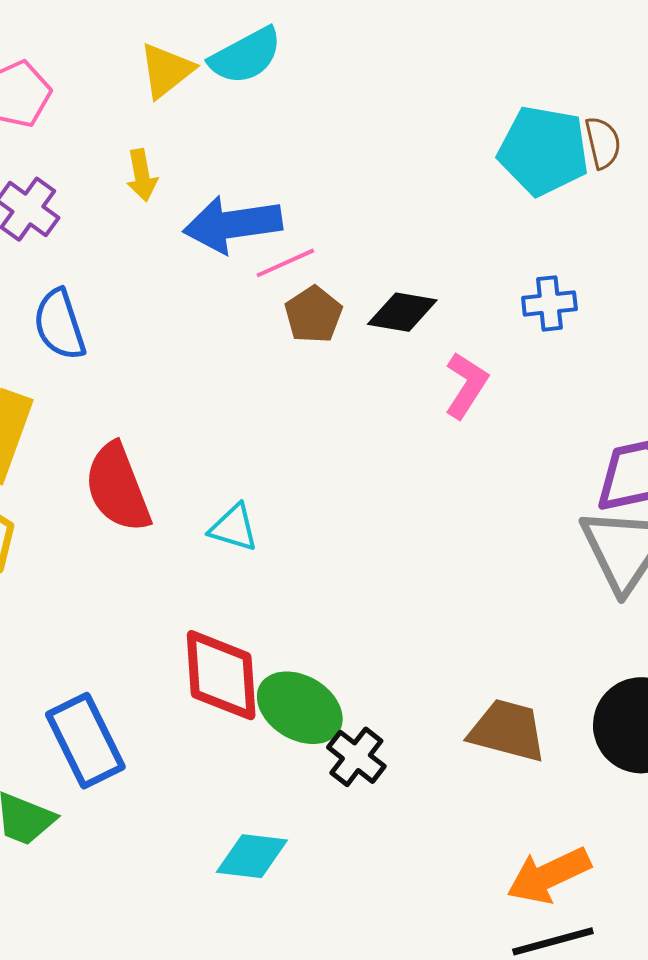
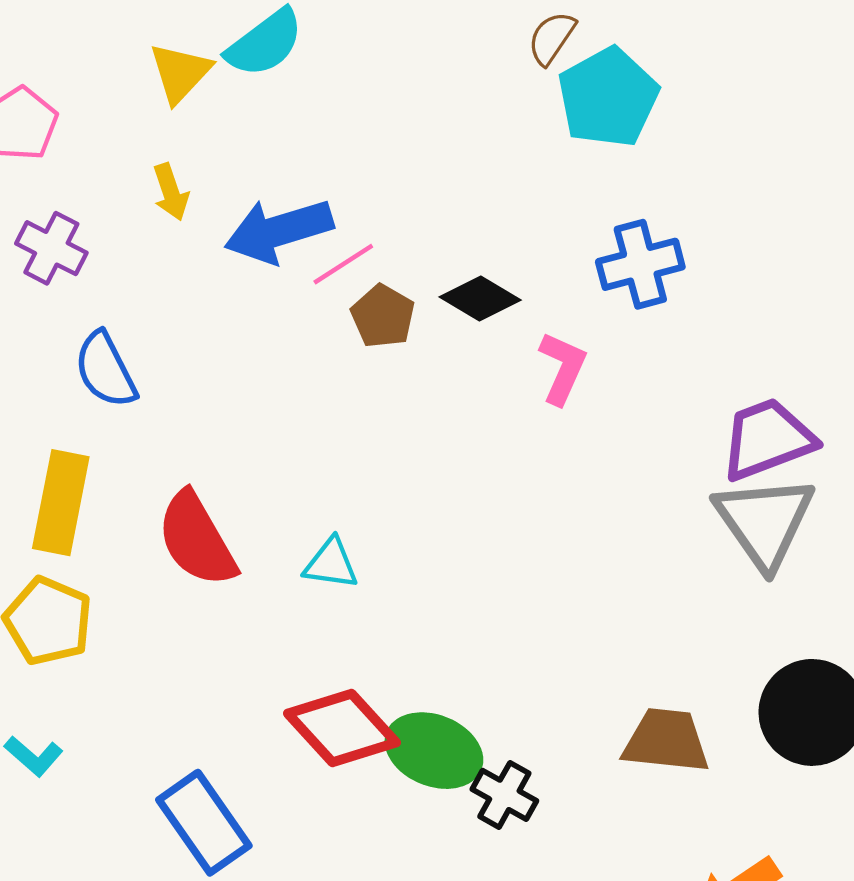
brown semicircle: (603, 143) -> (552, 38), moved, turned -124
cyan pentagon: (543, 151) -> (608, 97), turned -30
blue cross: (549, 303) -> (640, 264), size x1.4
black diamond: (402, 312) -> (480, 299), turned 30
red diamond: (221, 675) -> (342, 728), turned -30

